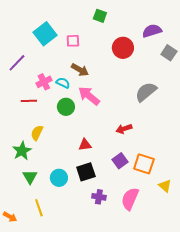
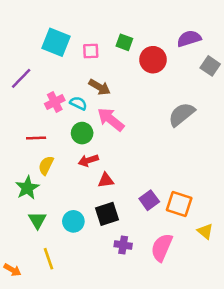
green square: (100, 16) -> (124, 42), moved
cyan square: (45, 34) -> (56, 42), turned -30
red line: (29, 101) -> (36, 138), moved
red arrow: (124, 129) -> (88, 160), moved

